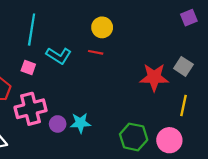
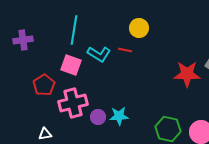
red line: (96, 52) -> (125, 50), moved
pink square: (28, 68) -> (71, 65), size x1.5

